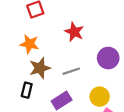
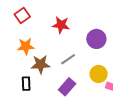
brown star: (40, 68) -> (41, 64), turned 30
black rectangle: (27, 90) -> (26, 84), moved

